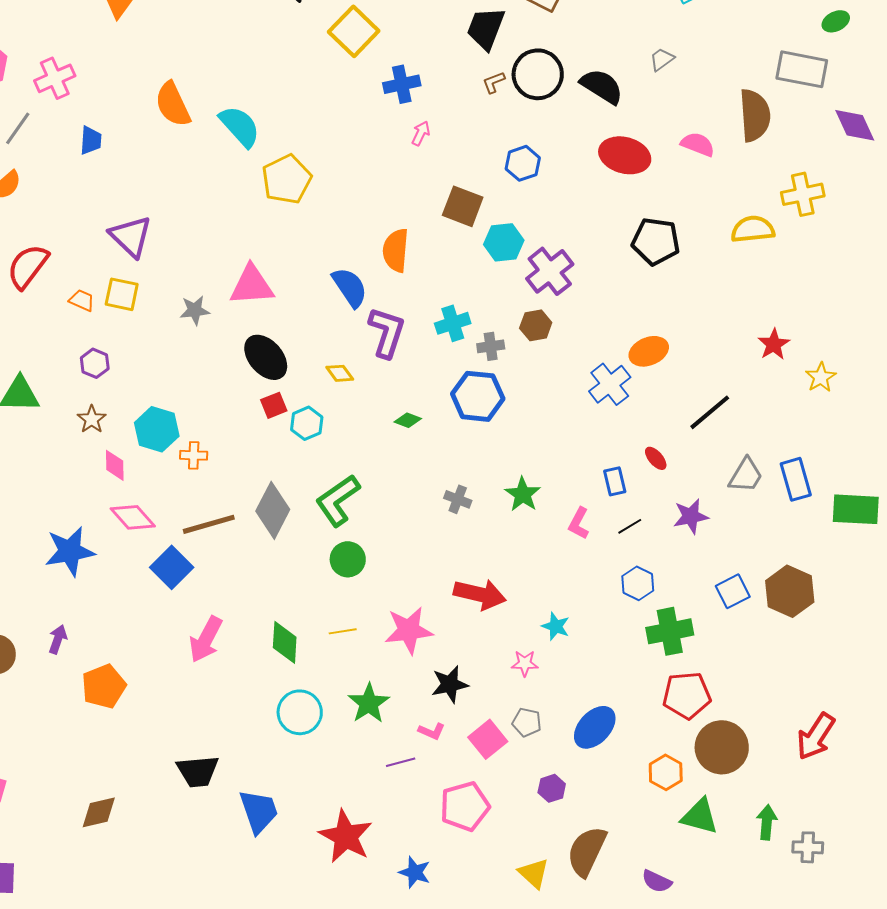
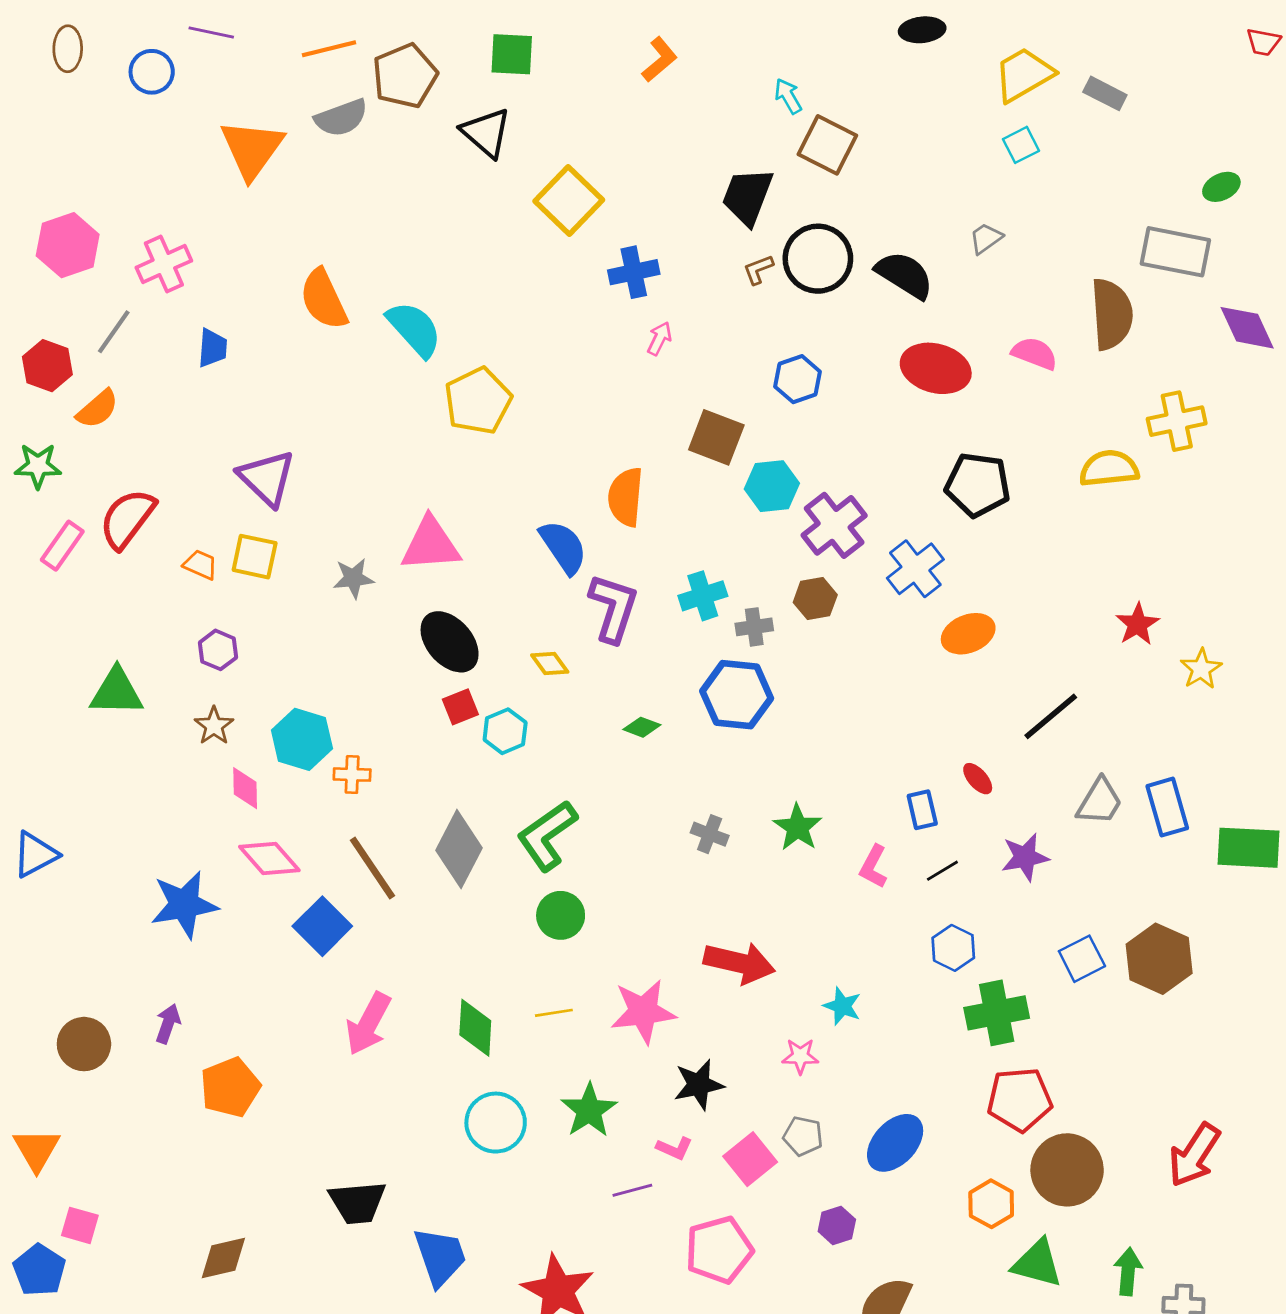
blue cross: (610, 384) -> (915, 569), moved
brown line: (209, 524) -> (372, 868), turned 72

